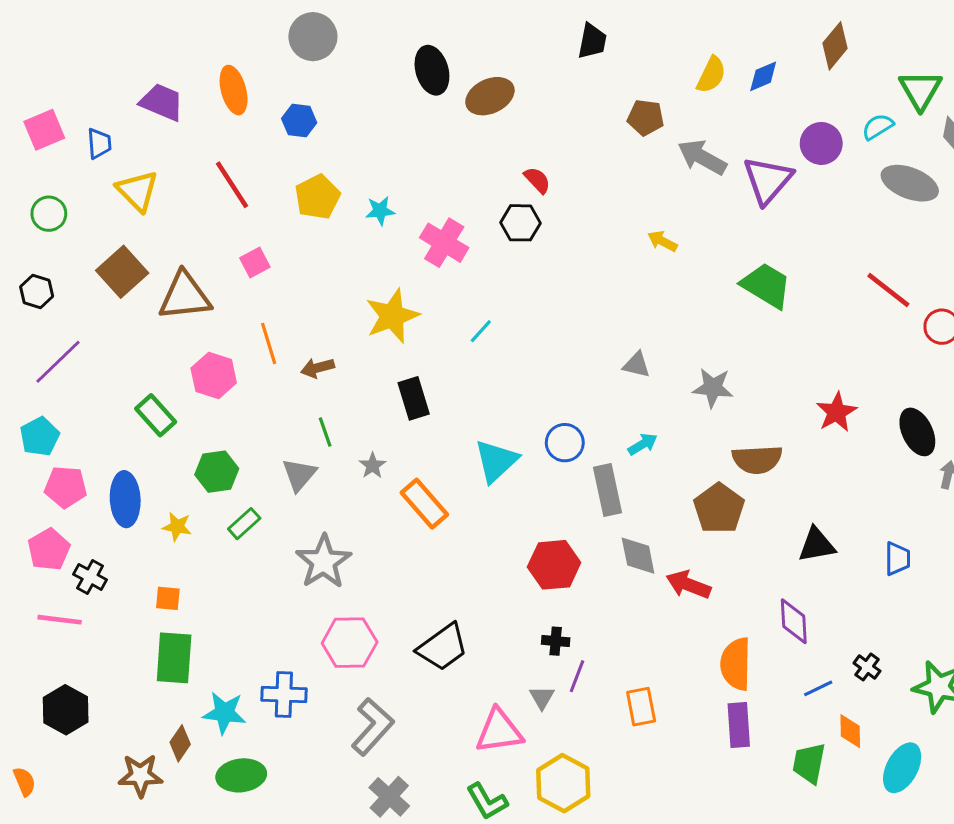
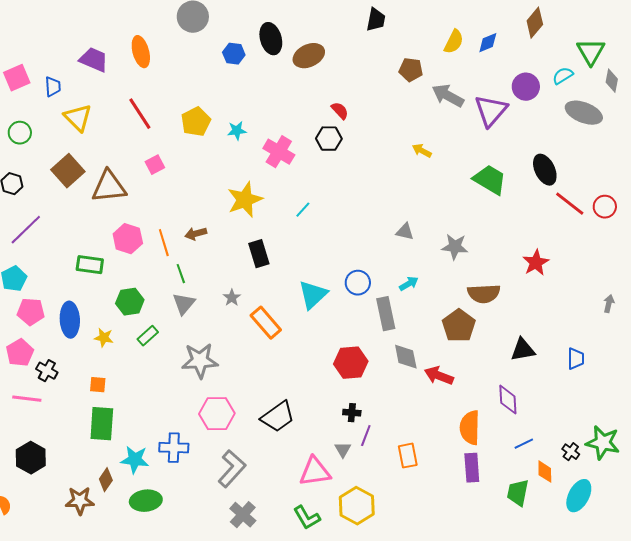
blue hexagon: (299, 121) -> (234, 54), moved
red line: (888, 290) -> (570, 204), moved
orange line: (269, 343) -> (164, 243), moved
green rectangle: (156, 415) -> (90, 265), turned -40
green line: (325, 432) -> (181, 274), moved
black ellipse: (917, 432) -> (545, 170), moved
gray star: (324, 562) -> (200, 361), turned 30
black cross: (867, 667) -> (571, 452), moved

